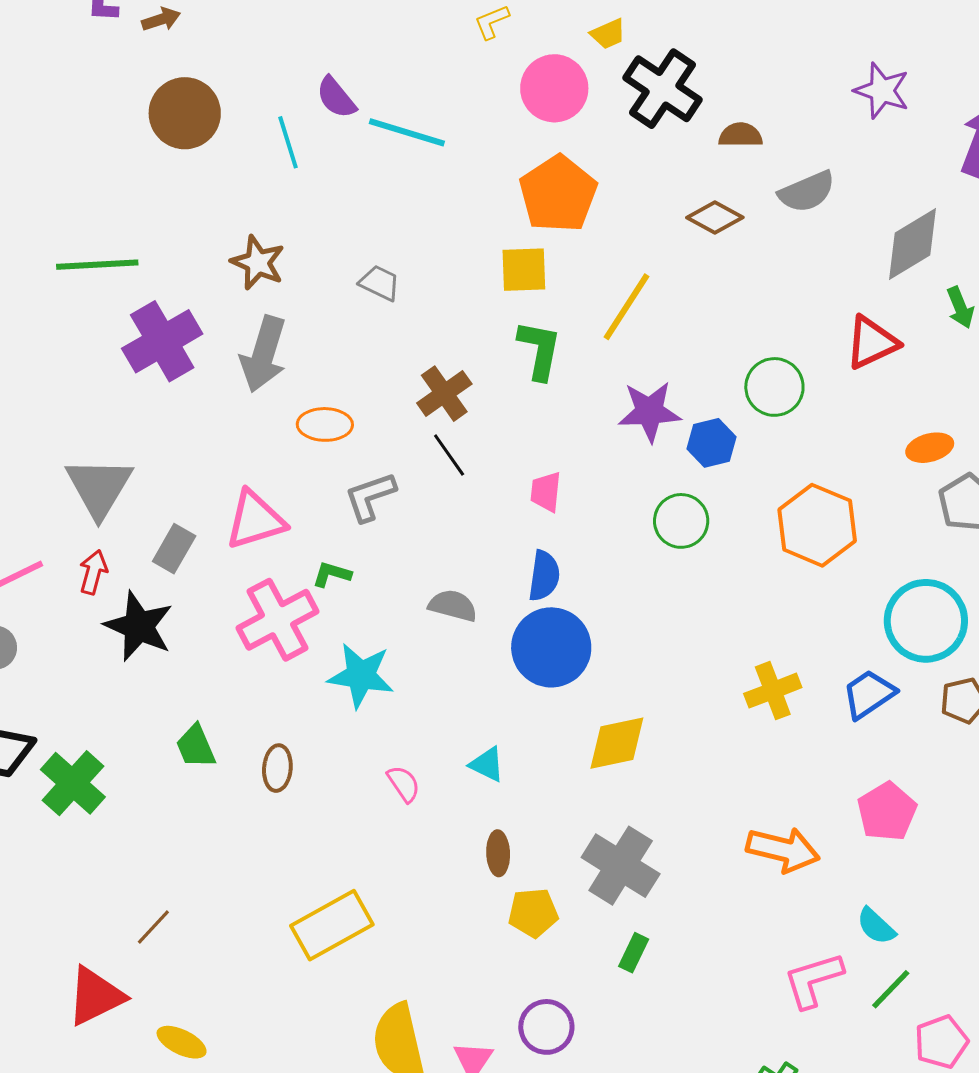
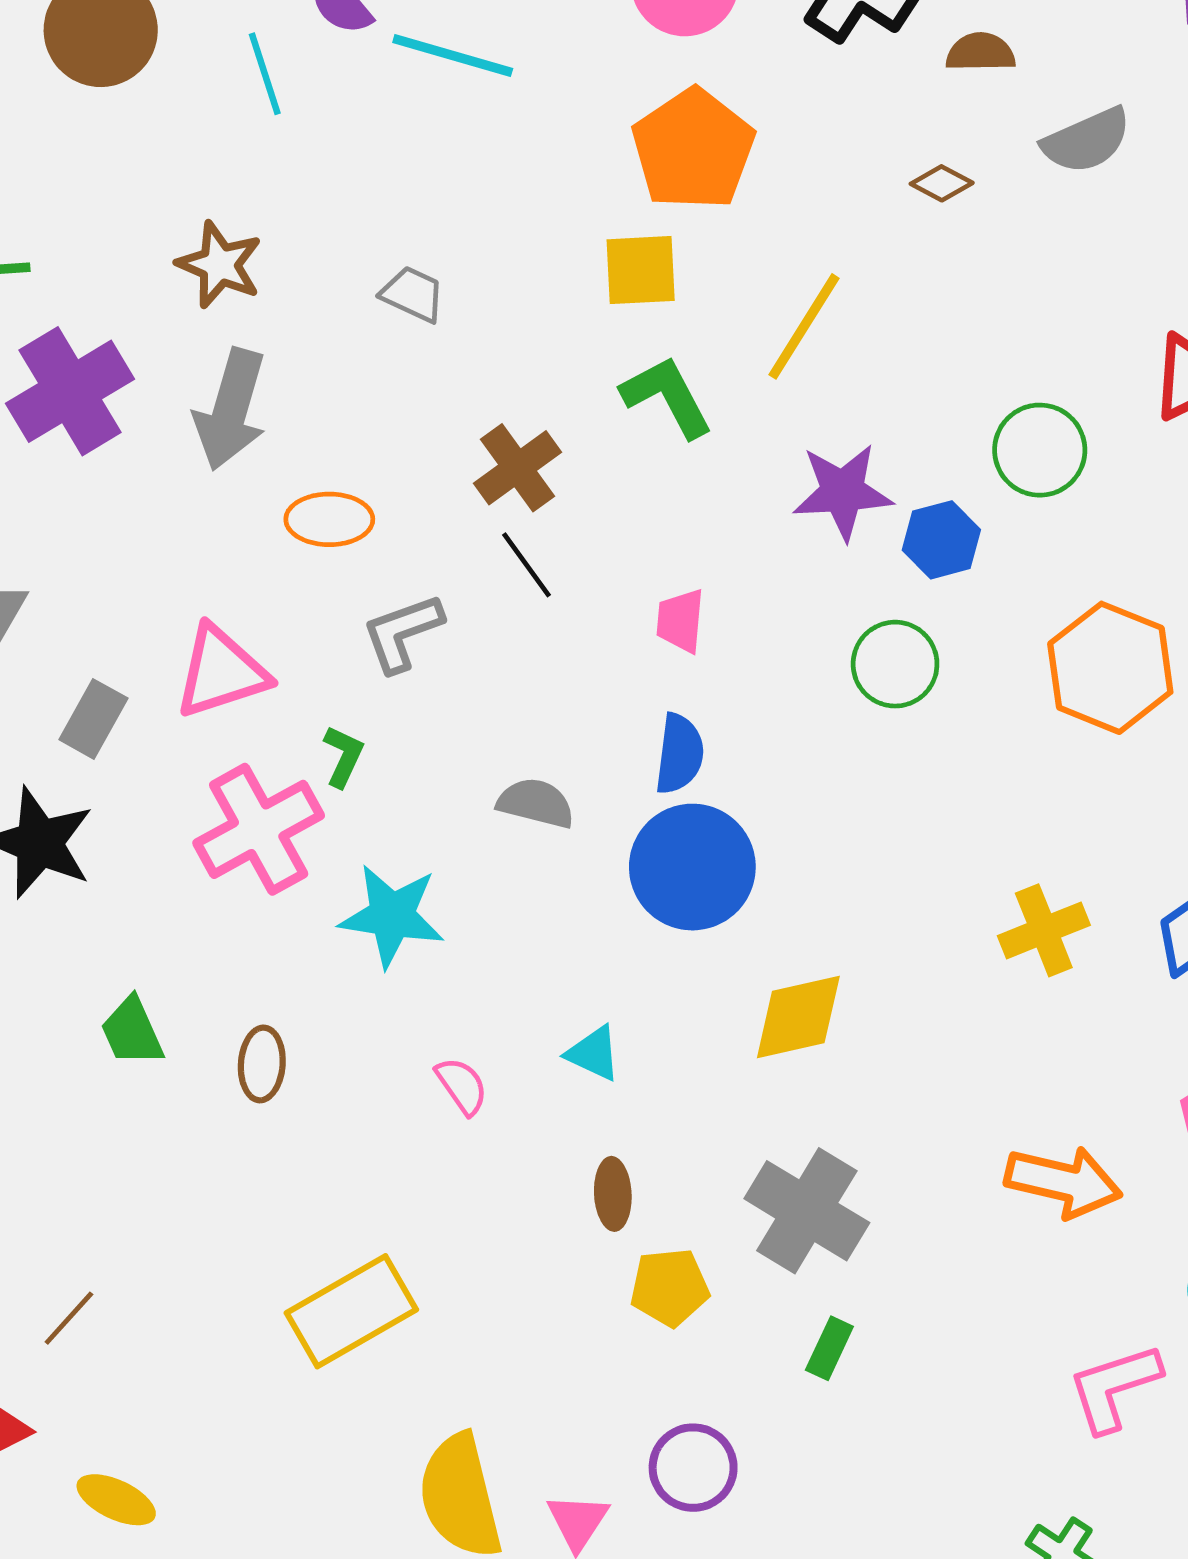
brown diamond: (715, 218) -> (942, 183), size x0.7
green L-shape: (539, 350) -> (667, 397), turned -38
green L-shape: (332, 574) -> (343, 756), turned 99

